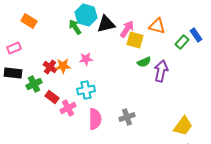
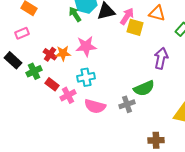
pink rectangle: (14, 48) -> (22, 33), moved
pink star: (86, 59) -> (86, 46), size x1.5
green semicircle: (144, 62) -> (144, 88), moved, size x1.5
black rectangle: (13, 73) -> (13, 60), turned 36
pink semicircle: (95, 119) -> (95, 106), turned 105

